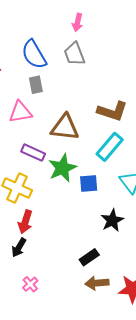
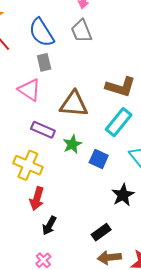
pink triangle: (20, 112) -> (29, 90), turned 45
green star: (62, 168) -> (72, 144), size x0.7
blue square: (89, 183) -> (99, 159), turned 30
black arrow: (19, 248) -> (49, 226), moved

